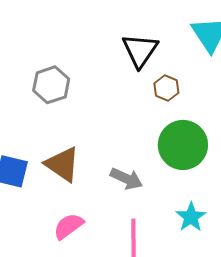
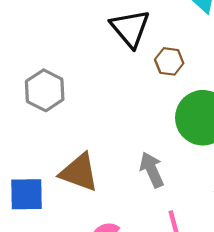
gray arrow: (126, 179) -> (152, 170), turned -124

